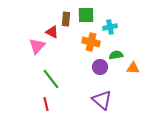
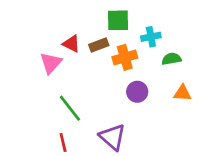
brown rectangle: (66, 19) -> (99, 45), moved, turned 64
orange cross: (91, 42) -> (125, 57), turned -30
green semicircle: (116, 55) -> (172, 59), moved
purple triangle: (102, 100) -> (112, 137), moved

